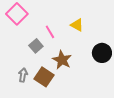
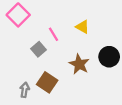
brown star: (62, 60) -> (79, 64), moved
gray arrow: (23, 75) -> (25, 90), moved

